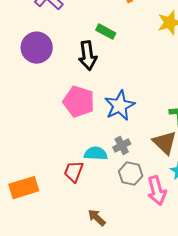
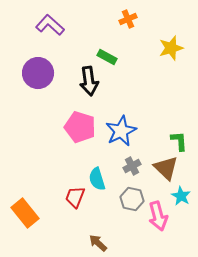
gray cross: (122, 146) -> (132, 166), moved
cyan semicircle: (96, 154) -> (97, 179), turned -110
orange rectangle: (24, 188) -> (25, 213), turned 68

